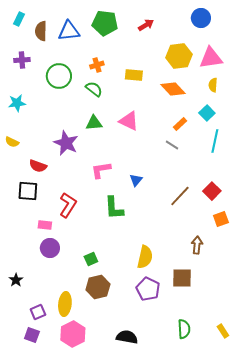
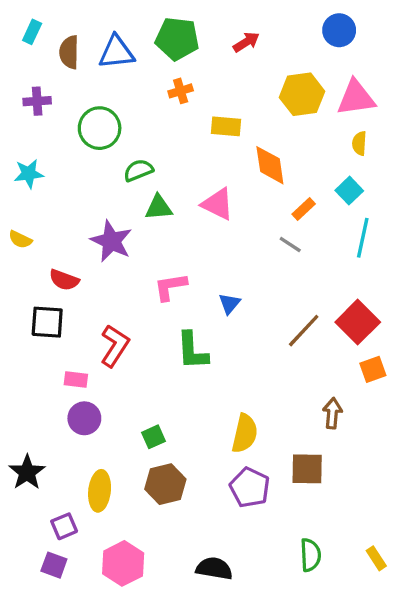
orange cross: (97, 65) -> (181, 91), moved
green semicircle: (94, 89) -> (138, 170), moved, turned -60
orange diamond: (173, 89) -> (270, 165), moved, turned 35
red square: (212, 191) -> (358, 322), size x1.4
black star: (16, 280) -> (27, 472), size x1.5
yellow ellipse: (65, 304) -> (100, 491), moved

